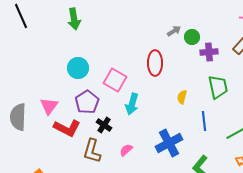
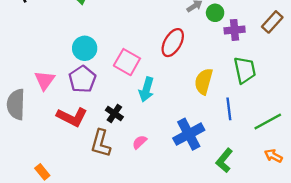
red ellipse: (155, 63) -> (173, 43), turned 30
yellow semicircle: (182, 97) -> (204, 81), size x1.6
purple pentagon: (87, 102) -> (82, 79), moved
pink triangle: (49, 106) -> (45, 80), moved

